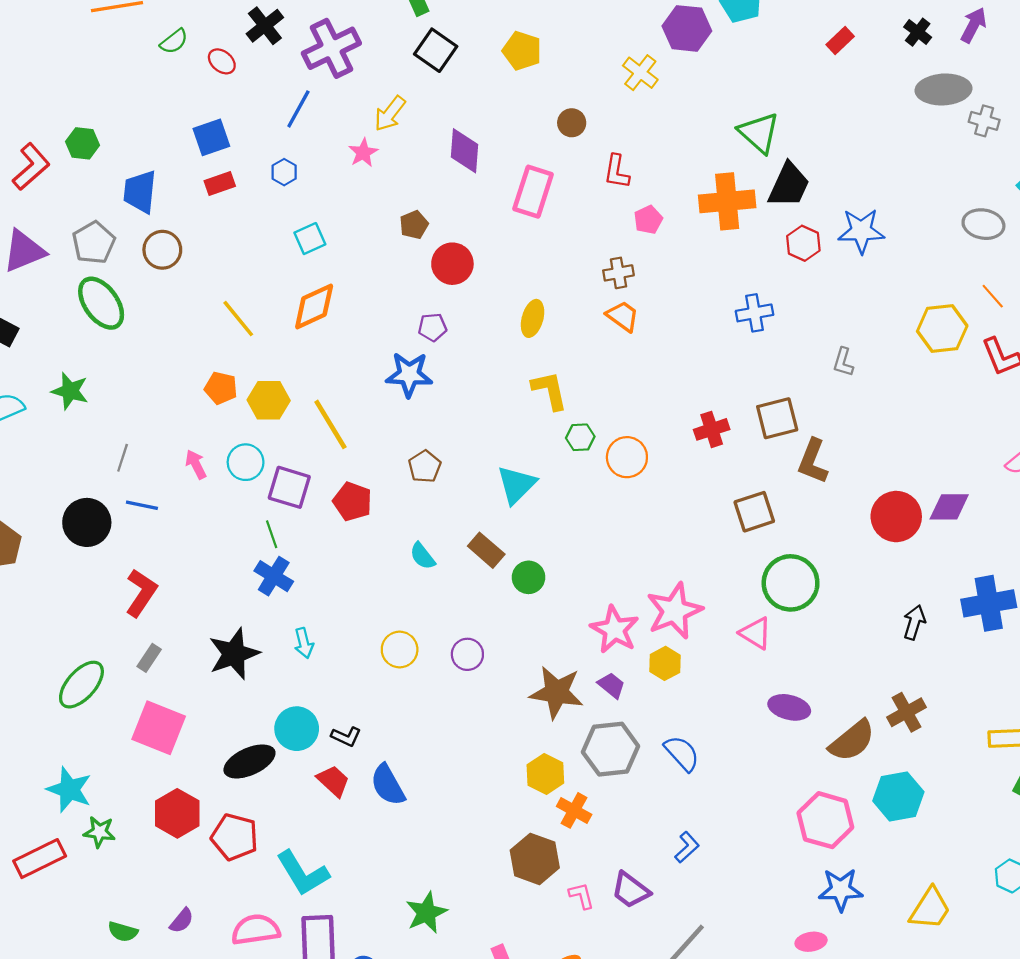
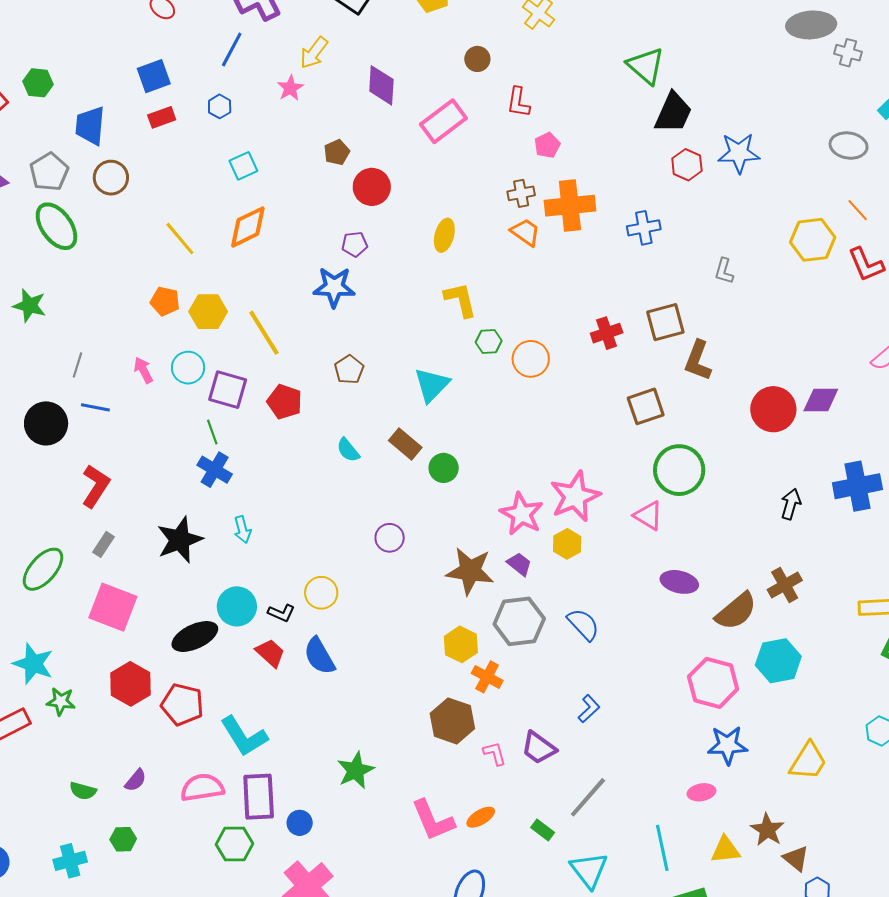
pink rectangle: (533, 192) -> (443, 121), turned 36
orange cross: (727, 201) -> (570, 206), moved
yellow circle: (400, 650) -> (321, 593), moved

